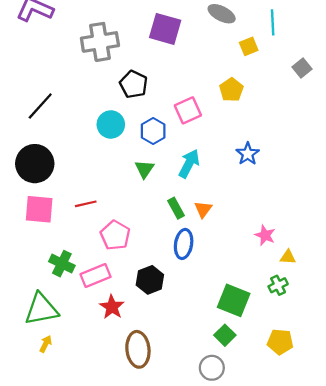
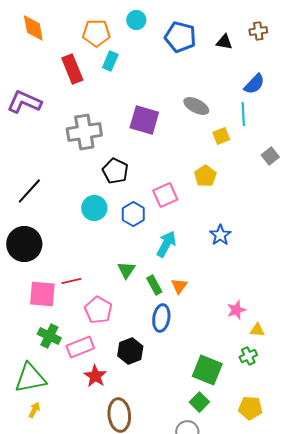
green triangle: (144, 169) -> (126, 270), moved
pink square: (39, 209) -> (42, 294), moved
pink star: (265, 235) -> (236, 310), turned 30

